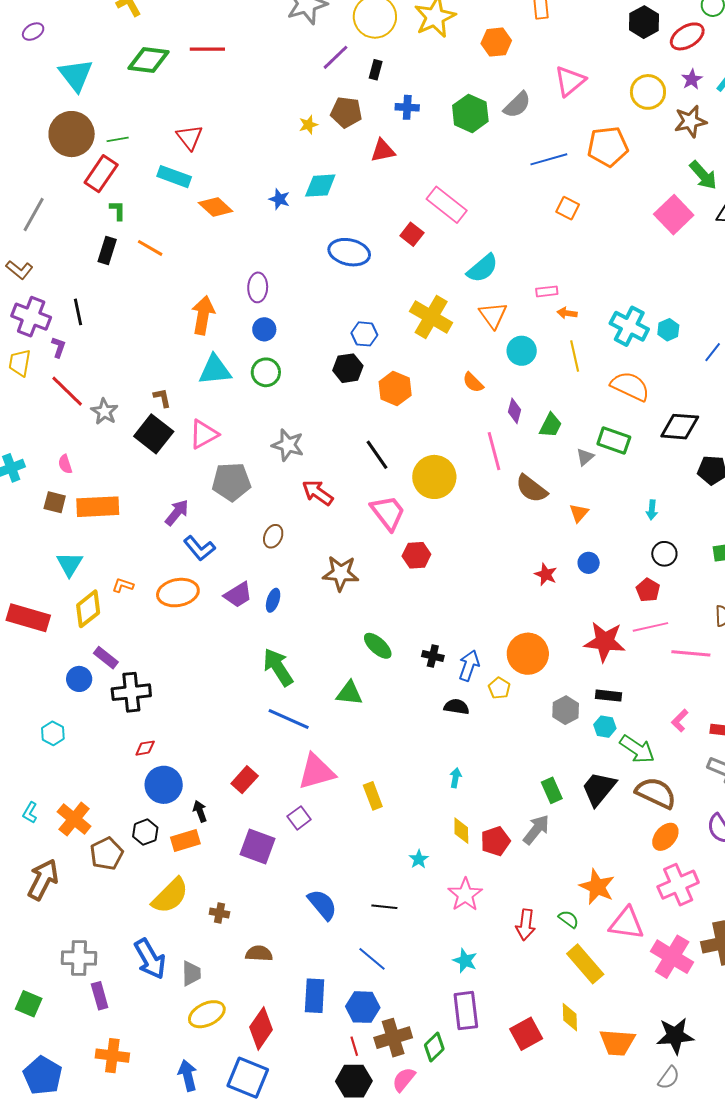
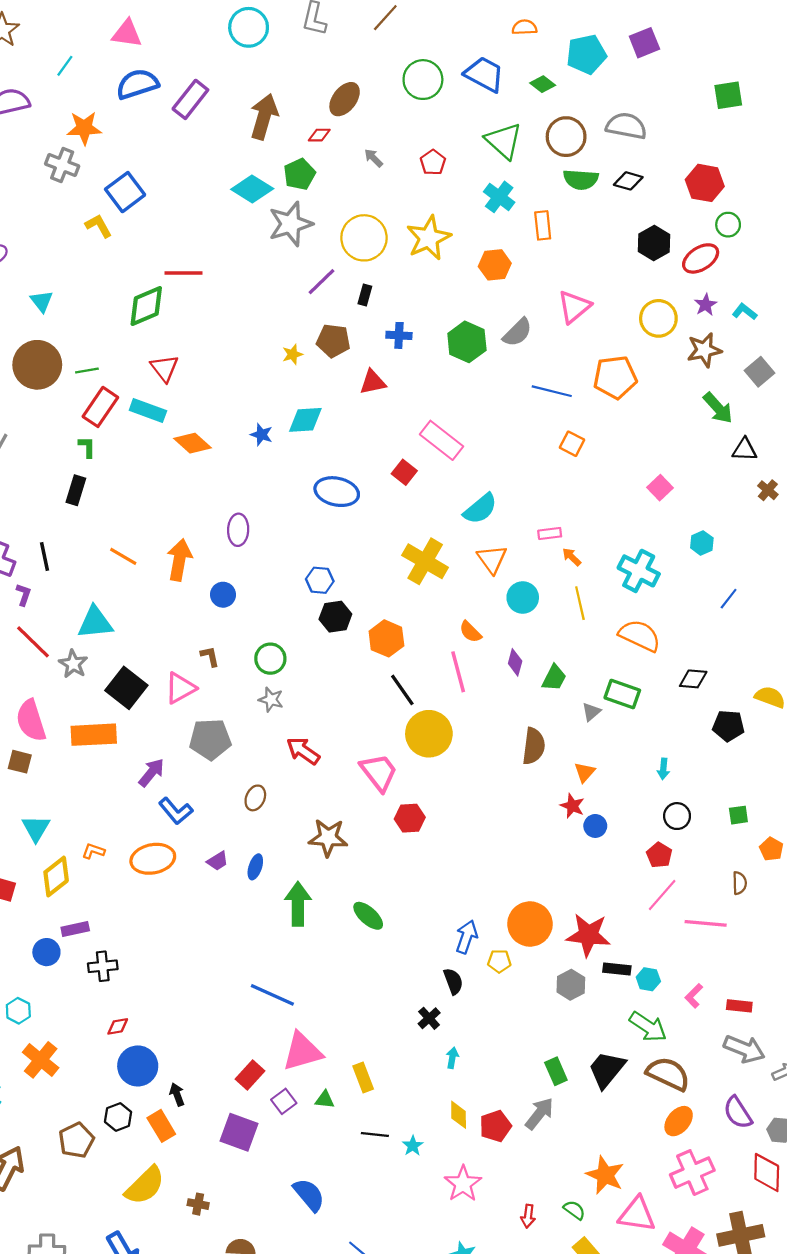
green diamond: (148, 60) -> (146, 306), moved, turned -30
cyan triangle: (76, 75) -> (42, 301), size x0.6
blue line: (549, 159) -> (552, 391), turned 30
red rectangle: (101, 174) -> (100, 407), moved
pink square: (674, 215) -> (660, 488), moved, size x0.6
orange line: (150, 248) -> (123, 556), moved
orange arrow: (567, 313) -> (572, 557), turned 36
blue circle: (264, 329) -> (223, 595), moved
cyan hexagon: (668, 330) -> (702, 543), moved
blue hexagon: (364, 334) -> (320, 580), moved
cyan triangle: (215, 370) -> (95, 623), moved
green circle: (266, 372) -> (270, 659), moved
brown L-shape: (162, 398) -> (210, 656), moved
black diamond: (680, 427) -> (693, 679), size x0.7
gray star: (288, 445) -> (271, 700), size x0.7
pink line: (494, 451) -> (458, 672), moved
black line: (377, 455) -> (402, 690), moved
pink semicircle: (65, 464) -> (31, 721), size x2.0
brown semicircle: (532, 489) -> (534, 746), turned -120
orange rectangle: (98, 507) -> (94, 735), moved
red star: (546, 574) -> (572, 806), moved
purple trapezoid: (238, 595) -> (217, 861), size x0.7
pink line: (650, 627) -> (662, 895), turned -36
red star: (605, 642) -> (588, 935), moved
black cross: (433, 656) -> (429, 1018), moved, turned 35
purple rectangle: (106, 658) -> (75, 929), turned -50
green arrow: (278, 667) -> (298, 904), moved, turned 33
yellow pentagon: (499, 688) -> (499, 961), turned -30
black cross: (131, 692) -> (103, 966), size x0.7
green triangle: (349, 693) -> (325, 1100), moved, size x0.7
black semicircle: (457, 707) -> (453, 981), turned 60
cyan hexagon: (605, 727) -> (648, 979), moved
red rectangle: (245, 780) -> (250, 1075), moved
orange cross: (74, 819) -> (41, 1060), moved
orange rectangle: (185, 840) -> (161, 1126), turned 76
black line: (384, 907) -> (375, 1134), moved
red arrow: (526, 925) -> (528, 1216), size x0.7

